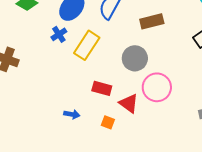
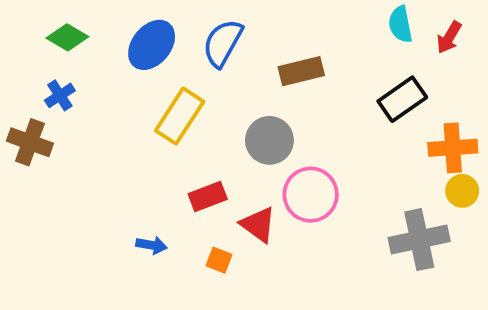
blue cross: (59, 34) -> (60, 95), moved
red rectangle: (102, 88) -> (208, 196), turned -36

